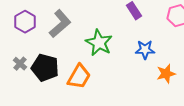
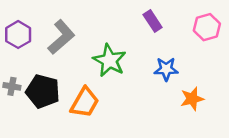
gray cross: (20, 64) -> (12, 86), turned -32

